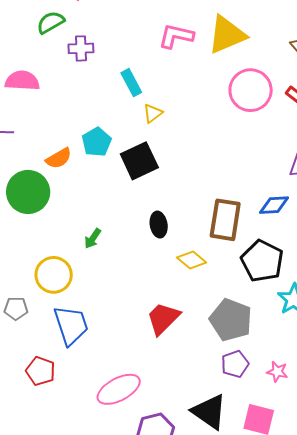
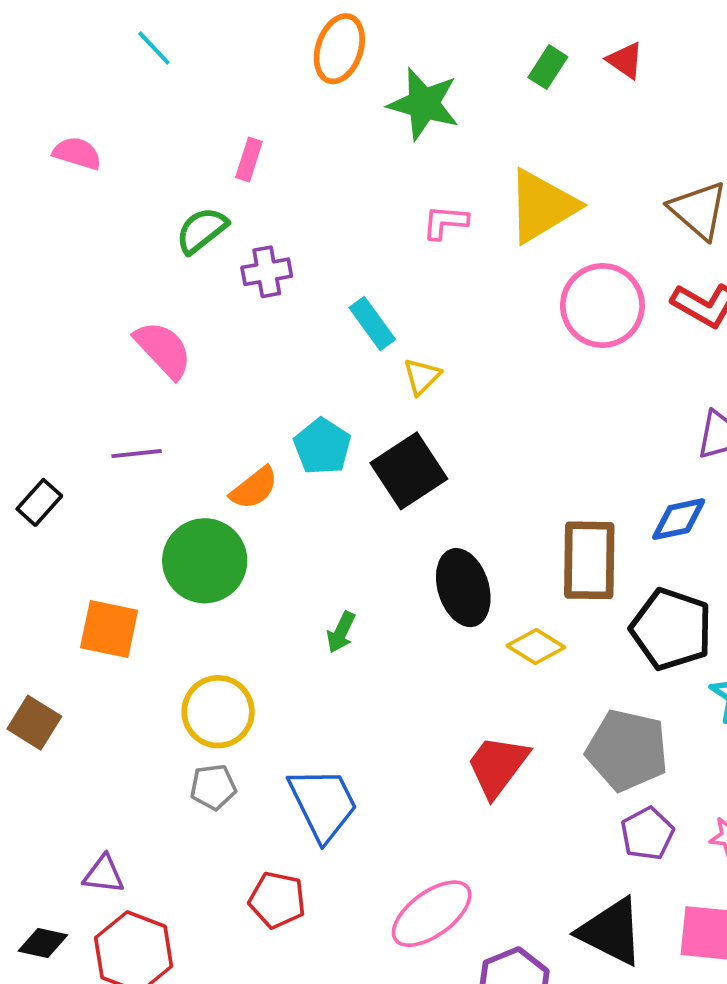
pink L-shape: (176, 36) -> (445, 222), size x0.7
pink semicircle: (22, 81) -> (163, 350), turned 52
black ellipse: (159, 225) -> (463, 588), size x1.5
yellow circle: (54, 275) -> (218, 712), moved

